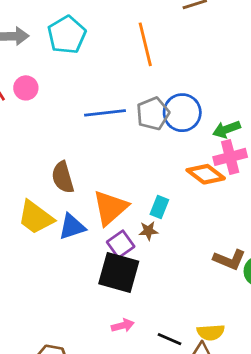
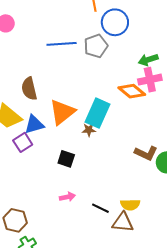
blue circle: (182, 113) -> (115, 22), moved
cyan rectangle: (159, 207) -> (97, 113), size x1.8
purple square: (121, 244) -> (23, 142), moved
black square: (119, 273) -> (66, 159), size x0.6

